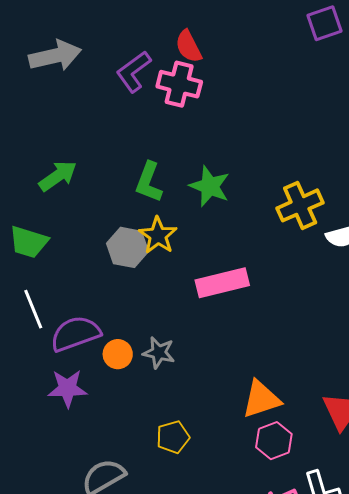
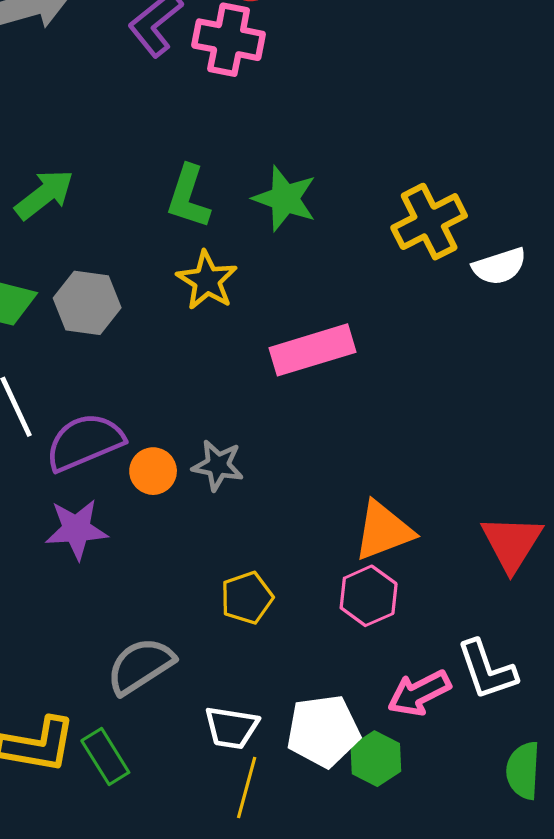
gray hexagon: (127, 247) -> (87, 303), moved
pink hexagon: (274, 441) -> (369, 596), moved

